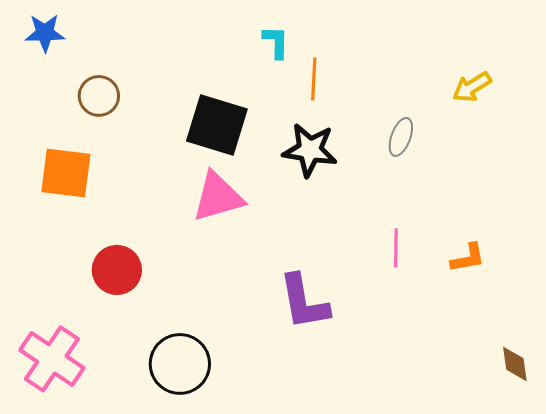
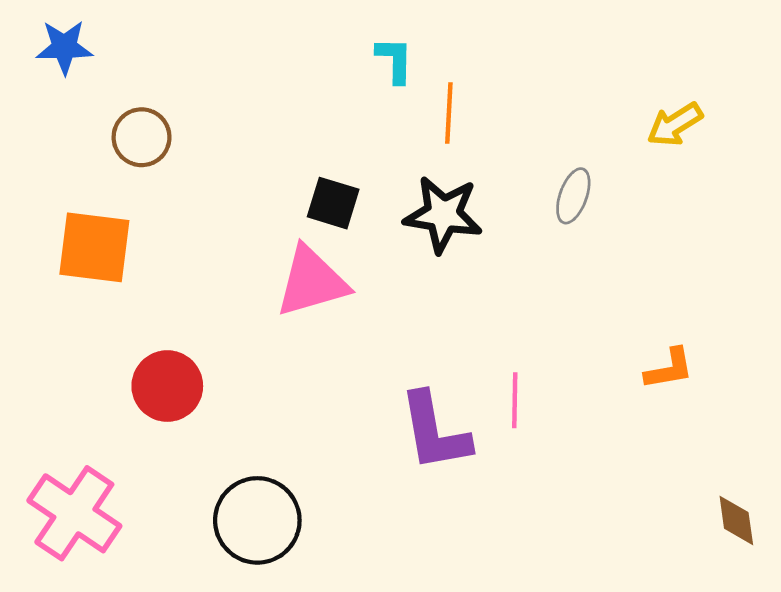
black square: (217, 125) -> (333, 203), moved, size x0.6
pink line: (396, 248) -> (515, 400), moved

